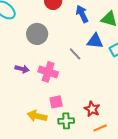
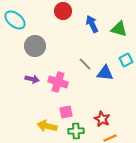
gray circle: (37, 34) -> (35, 46), moved
blue triangle: (95, 41) -> (105, 73), moved

